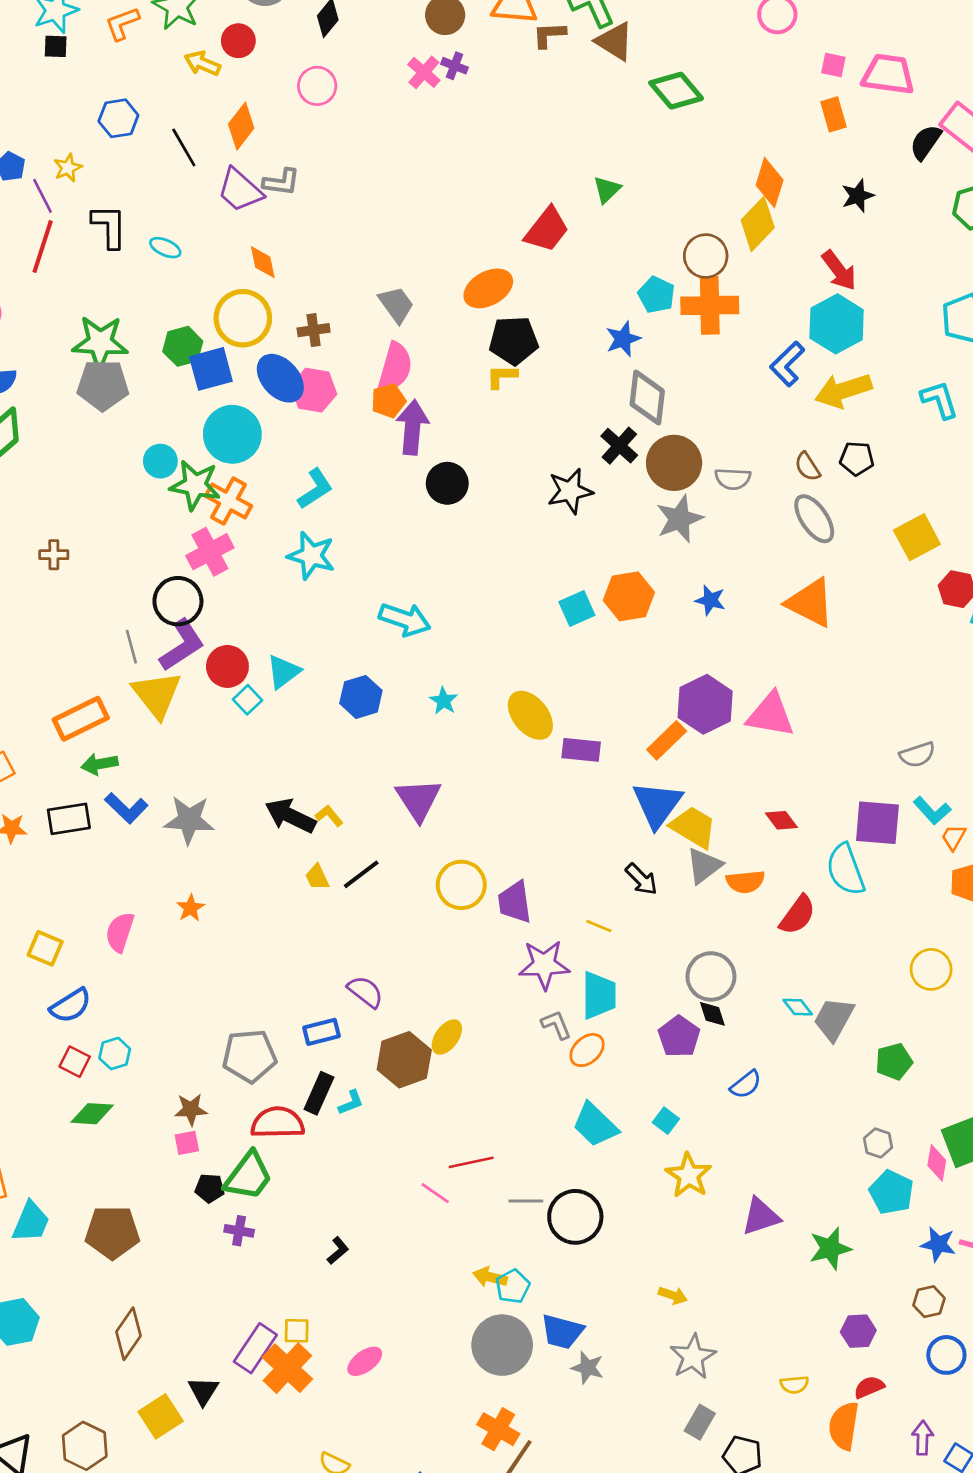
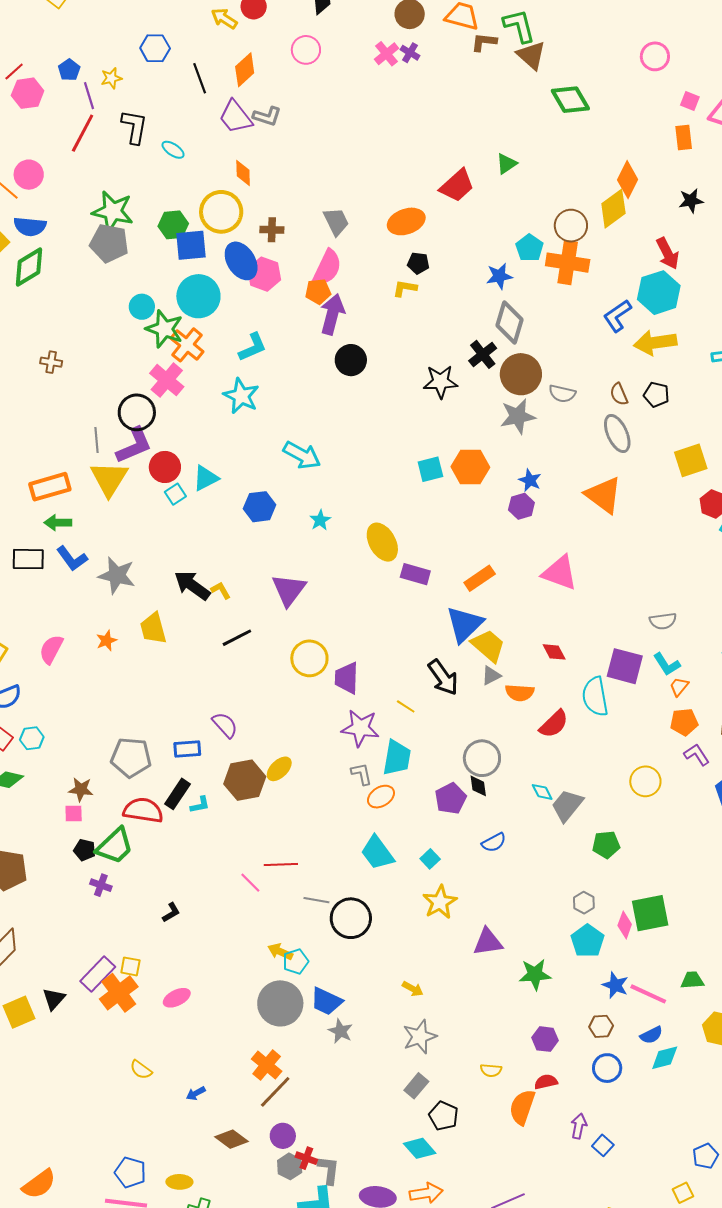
black pentagon: (514, 340) -> (418, 263), size x0.6
pink cross: (210, 552) -> (167, 380), turned -32
purple hexagon: (705, 704) -> (521, 506), moved, size x0.6
gray triangle: (704, 866) -> (491, 676), size x0.7
yellow trapezoid: (317, 877) -> (153, 628), moved, size x1.6
black arrow: (641, 879) -> (443, 677), size x1.4

